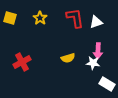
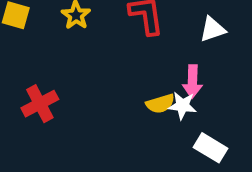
white triangle: (96, 22) -> (213, 29), moved
yellow semicircle: (68, 58) -> (160, 104), moved

